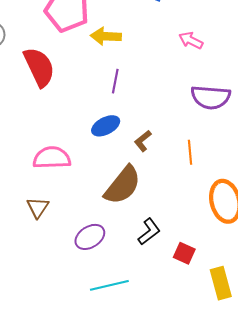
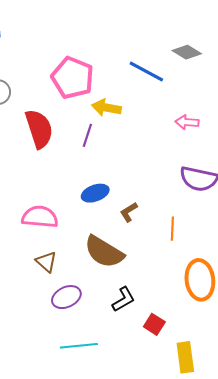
pink arrow: (191, 40) -> (187, 122), turned -30
purple line: (115, 81) -> (87, 135), moved
brown semicircle: (123, 185) -> (104, 252), turned 75
brown triangle: (38, 207) -> (46, 262), moved, turned -30

